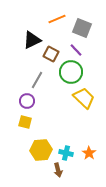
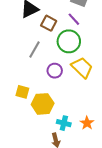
purple circle: (27, 101) -> (55, 71), moved
yellow hexagon: (41, 150) -> (43, 104), moved

